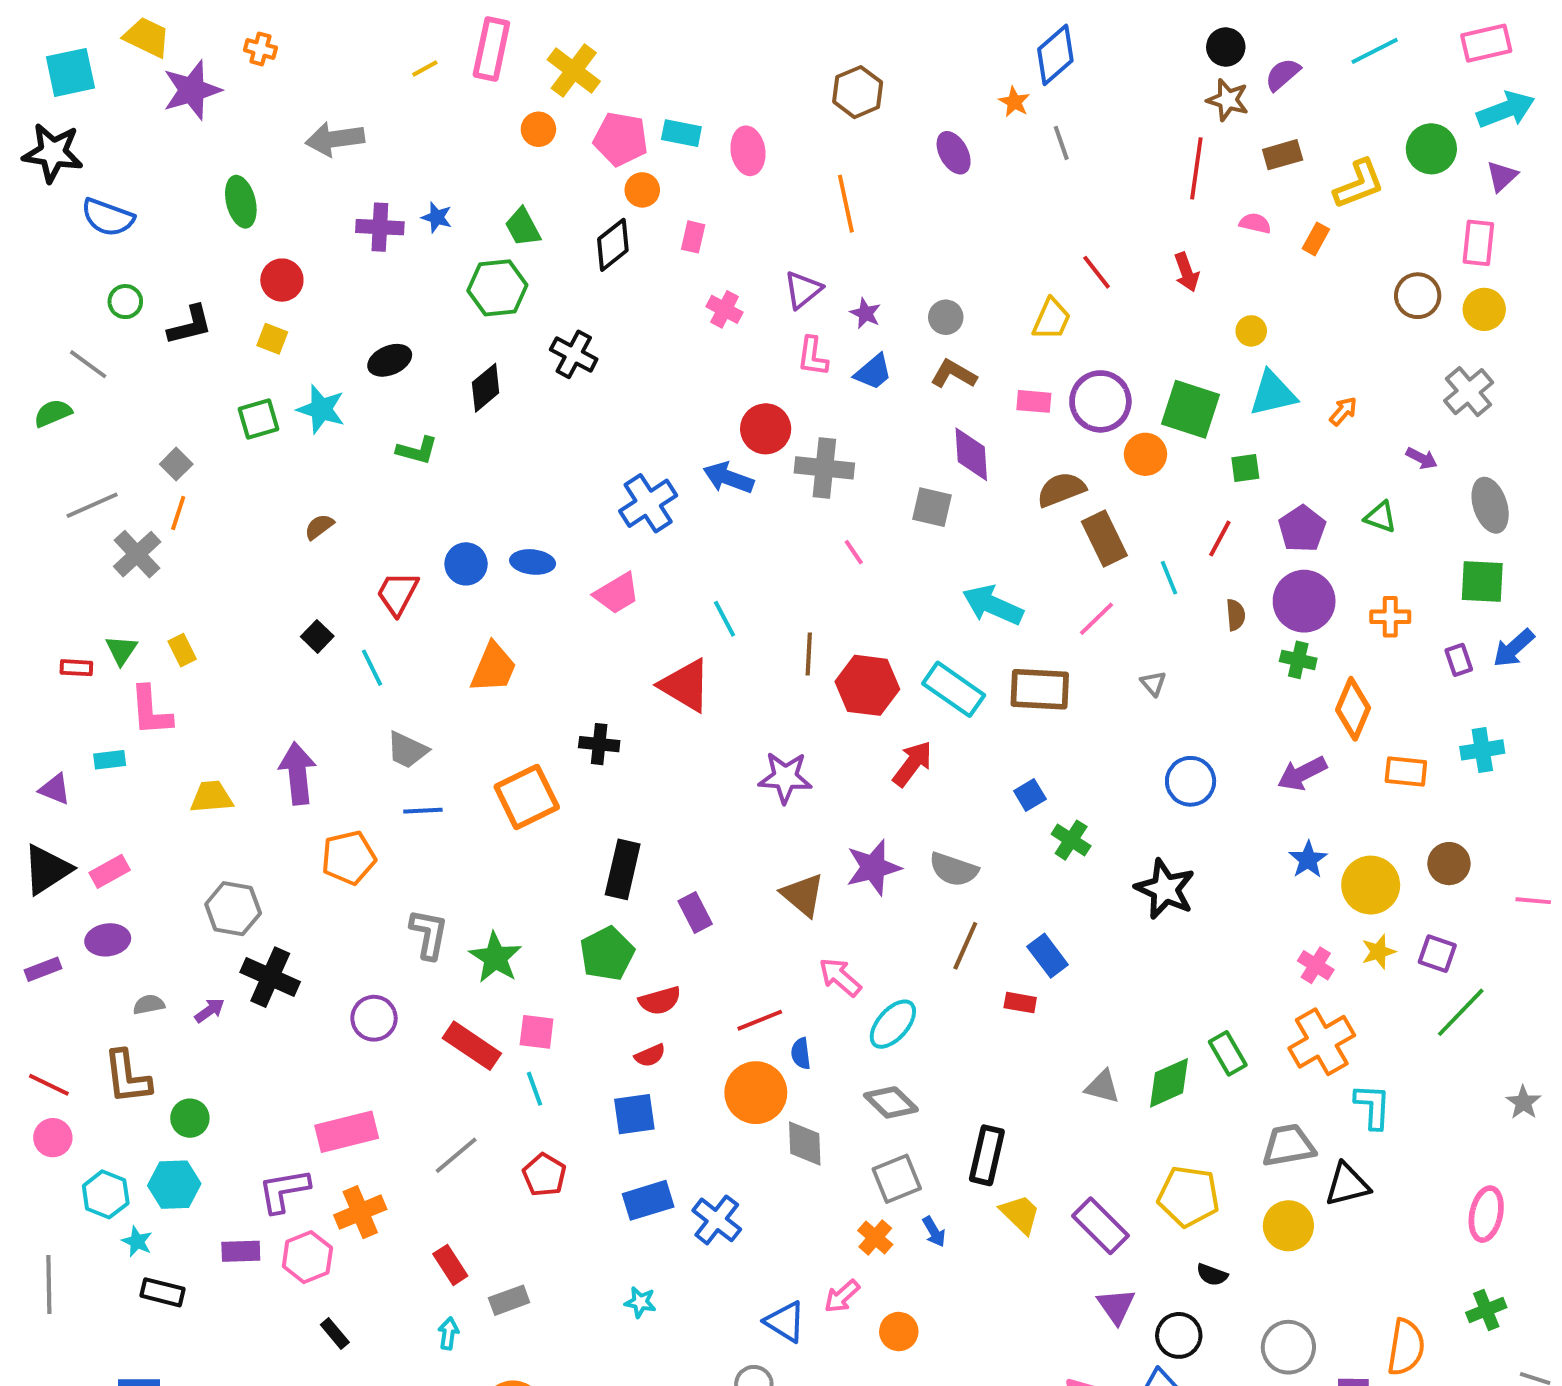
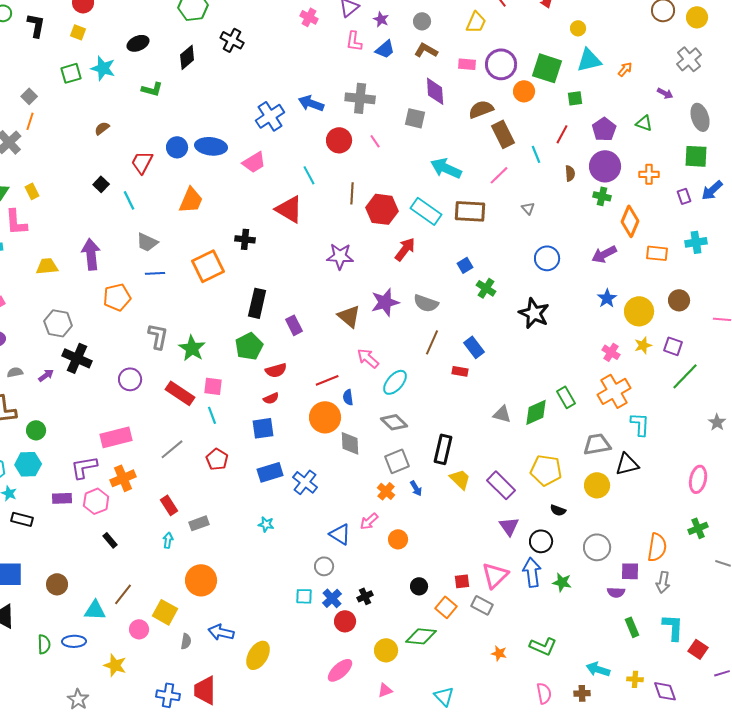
black L-shape: (190, 325) -> (36, 25), turned -65
red circle: (766, 429) -> (339, 140), moved
blue ellipse: (533, 562) -> (211, 146), size x1.4

